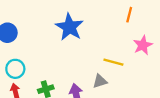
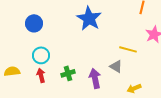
gray triangle: (100, 81) -> (116, 66), turned 48

